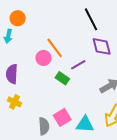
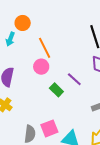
orange line: (55, 48) -> (45, 48), moved
purple line: (78, 65) -> (74, 79), turned 63

